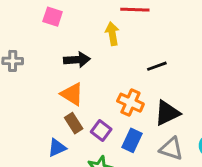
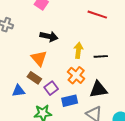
yellow arrow: (112, 34) -> (78, 50), moved
brown rectangle: (74, 123) -> (34, 78), turned -40
blue rectangle: (132, 140) -> (70, 101), turned 35

